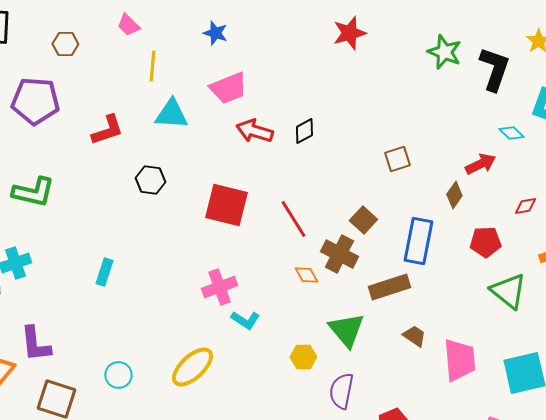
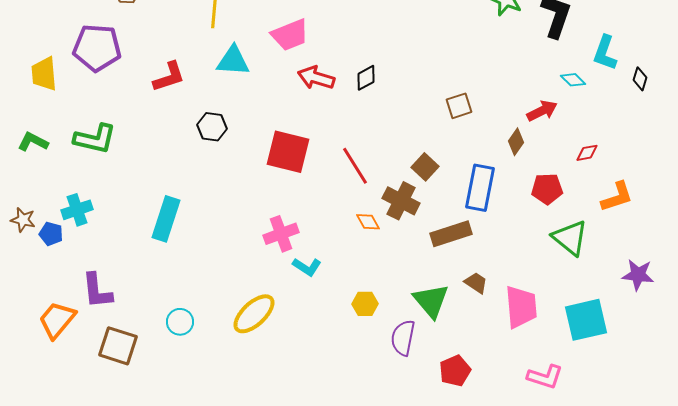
cyan rectangle: (104, 272) -> (166, 219), size x1.6
green triangle: (346, 330) -> (431, 301), moved

